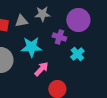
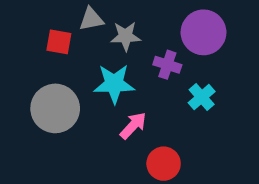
gray star: (42, 14) -> (126, 36), moved
gray triangle: (21, 21) -> (91, 19), moved

